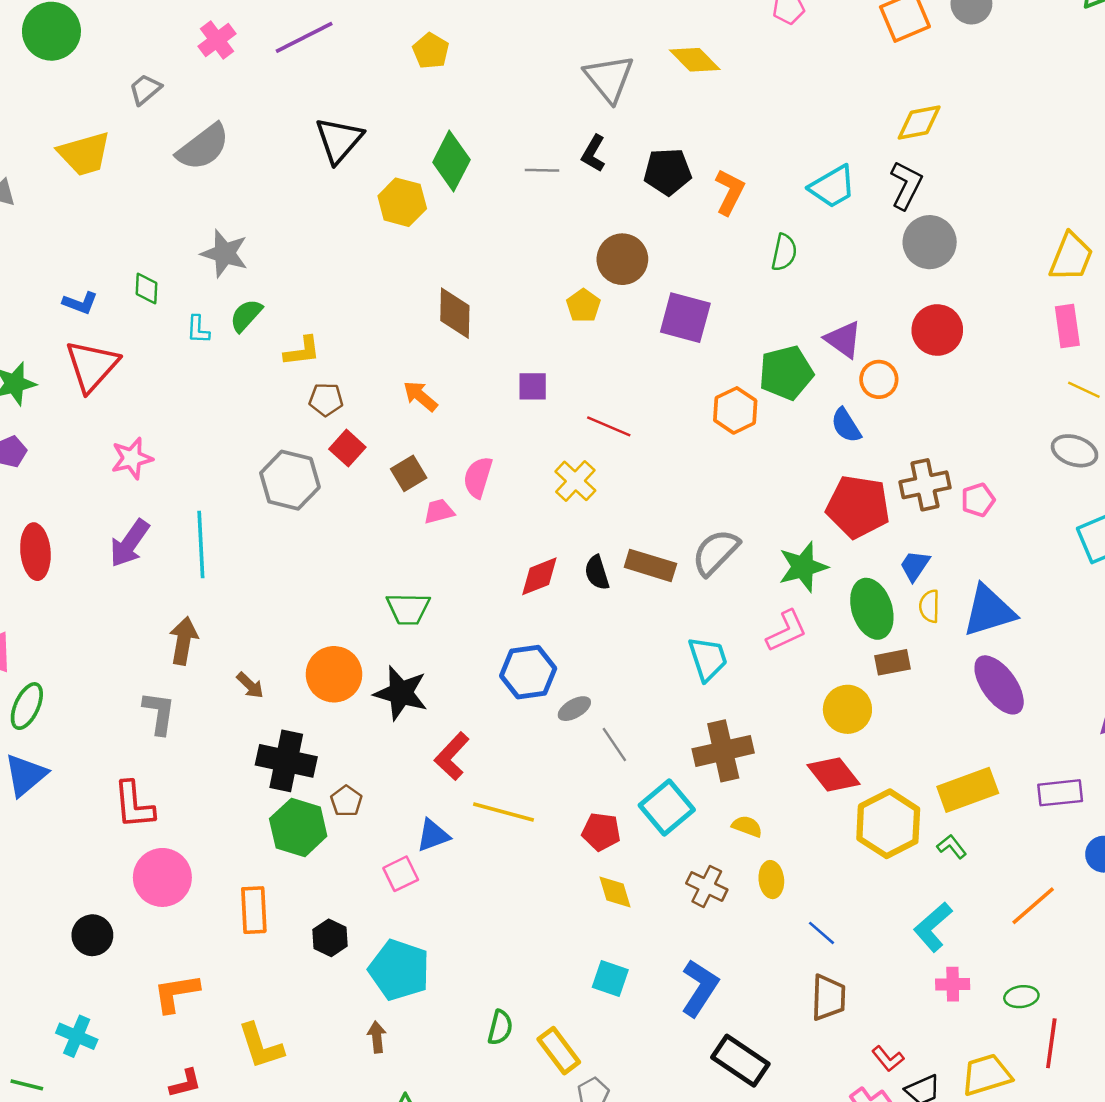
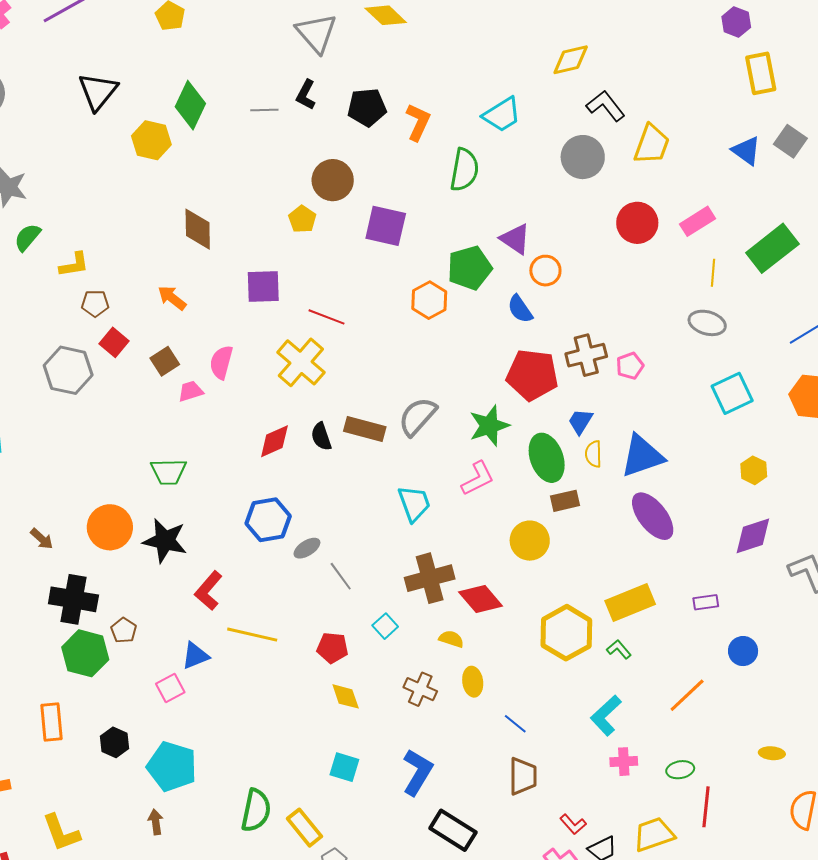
black L-shape: (906, 185) -> (606, 106), moved, turned -63
green semicircle: (784, 252) -> (464, 170), size x1.4
yellow trapezoid: (1071, 257) -> (652, 144), moved
pink rectangle: (1067, 326) -> (698, 221), turned 68
red circle: (937, 330) -> (637, 223), moved
purple square: (533, 386) -> (263, 287), size x1.4
yellow line: (1084, 390) -> (713, 273), turned 72
yellow cross: (575, 481) -> (301, 362), size x1.4
red diamond: (833, 774) -> (481, 599), moved
purple rectangle: (1060, 793) -> (706, 602), size x0.7
cyan square: (667, 808) -> (385, 626), size x0.6
green semicircle: (500, 1027) -> (256, 810), size x1.5

